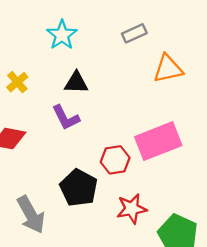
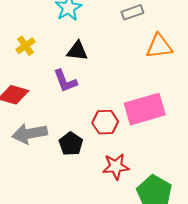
black pentagon: (79, 188) -> (71, 144), size x0.7
gray arrow: (31, 215) -> (30, 134), moved, turned 104

